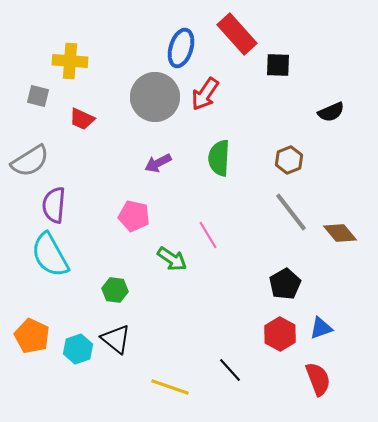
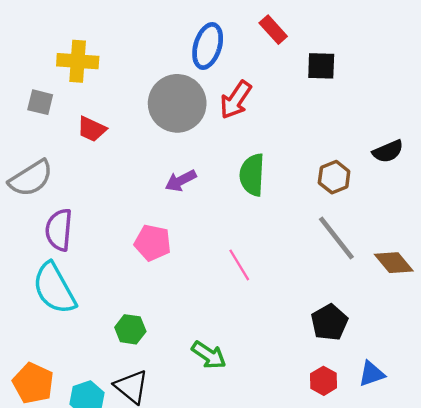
red rectangle: (237, 34) -> (273, 30), size x0.6
black semicircle: (331, 112) -> (388, 151), moved
green arrow: (172, 259) -> (209, 355), moved
red hexagon: (280, 334) -> (324, 381), size x0.7

